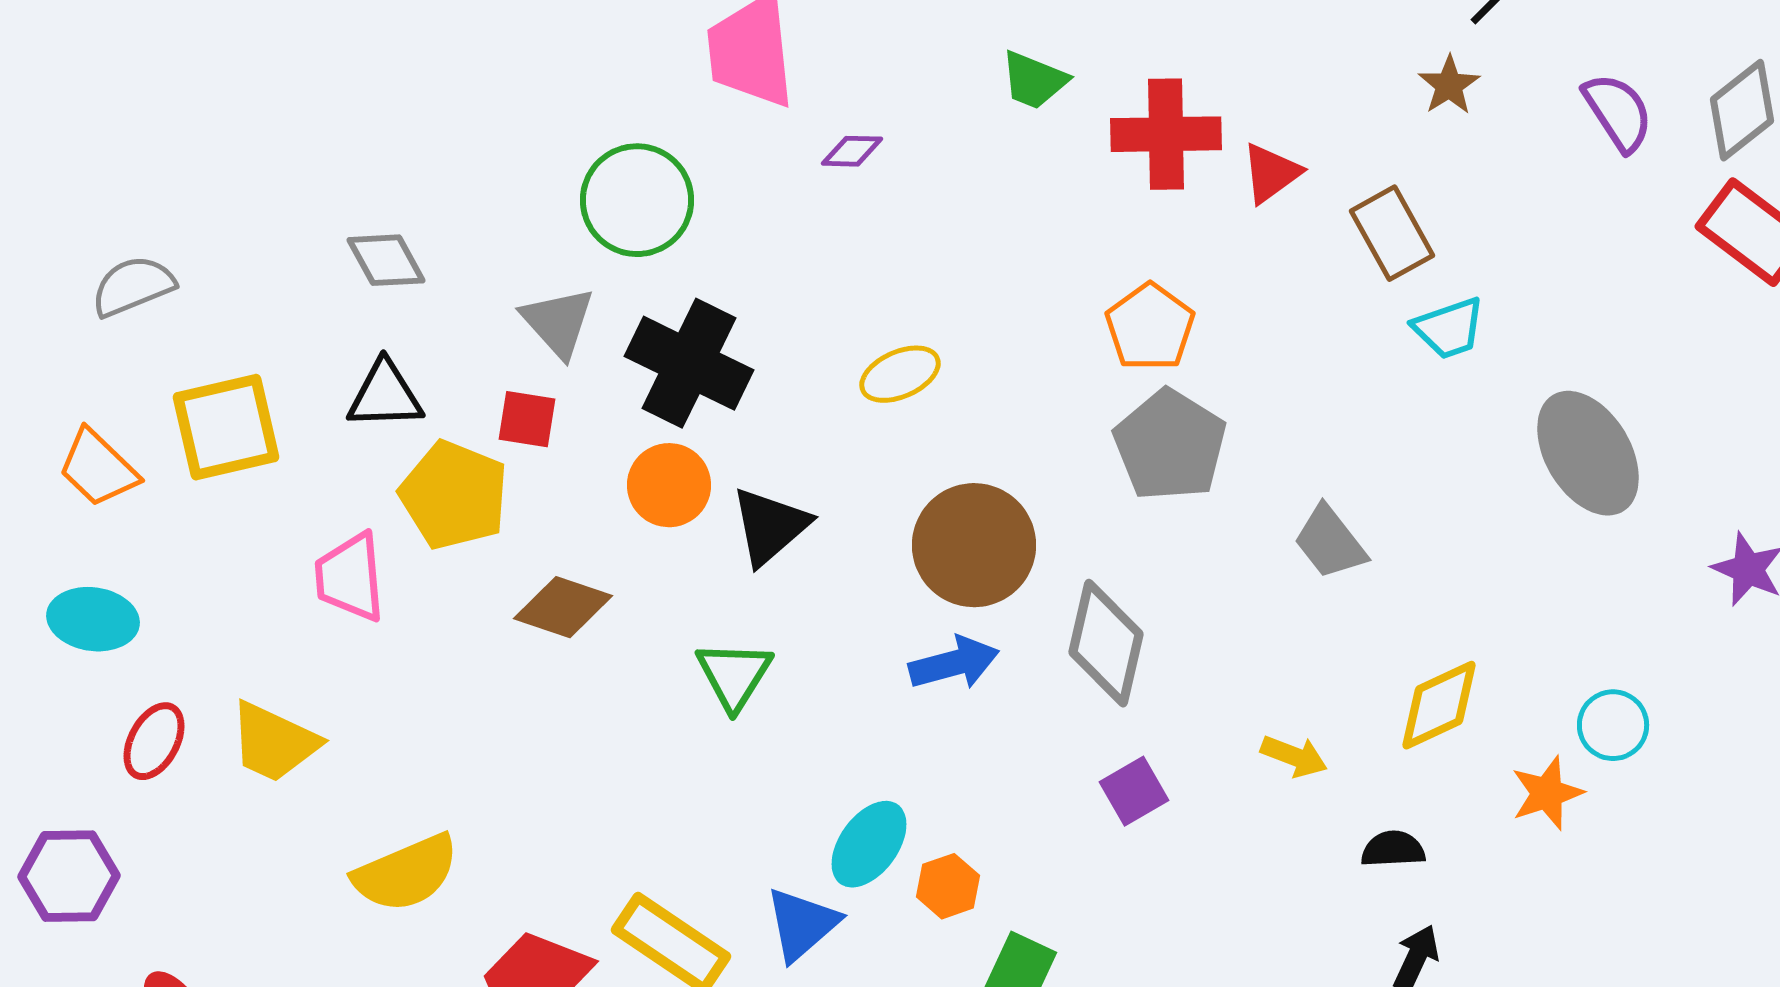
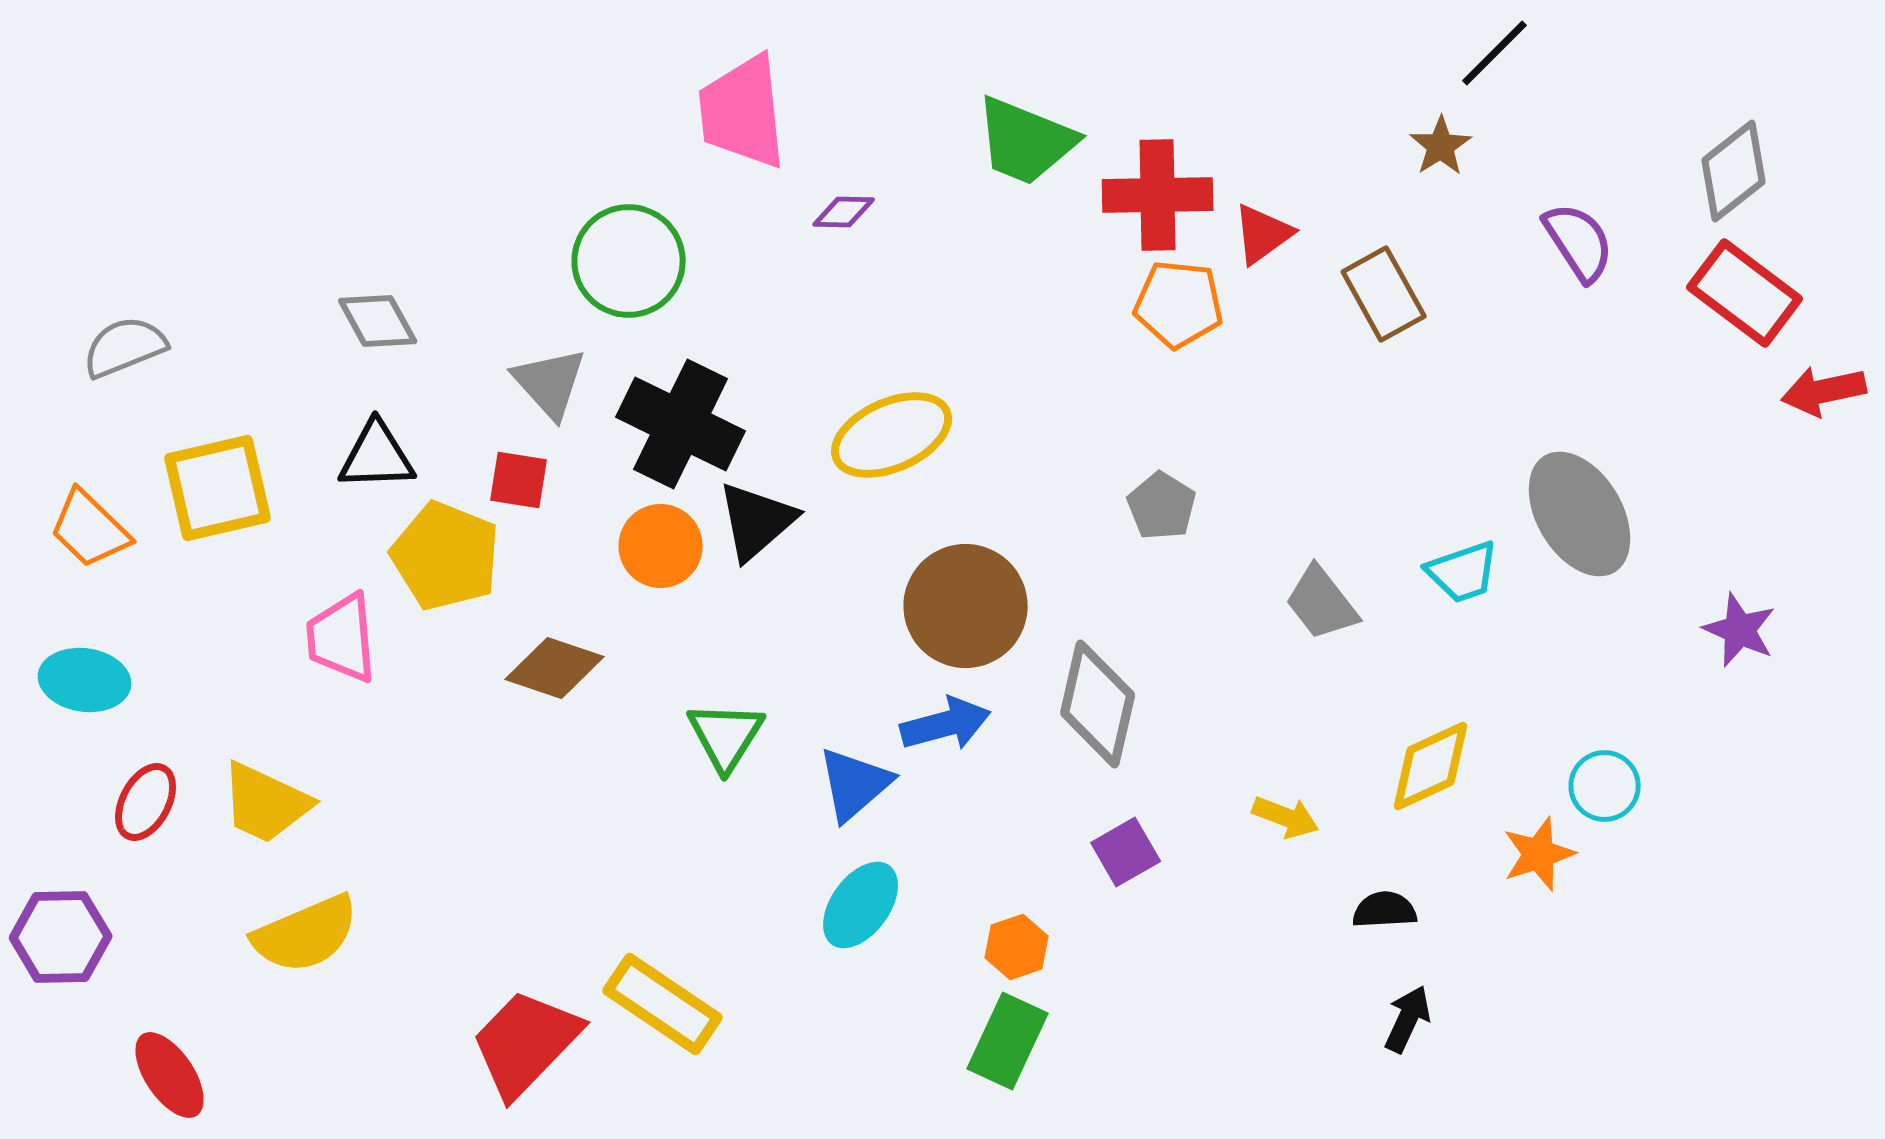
green trapezoid: (1034, 80) -> (1026, 141), size x1.5
purple semicircle: (1618, 112) -> (1579, 242), moved
orange pentagon: (1150, 327) -> (1179, 304), moved, turned -30
cyan trapezoid: (1449, 328) -> (1463, 572), moved
yellow ellipse: (900, 374) -> (892, 435), size x1.5
gray pentagon: (1170, 445) -> (1162, 506), size x0.6
black triangle: (770, 526) -> (757, 521), moved
yellow semicircle: (406, 873) -> (306, 934), moved
orange hexagon: (948, 886) -> (1017, 947), moved
blue triangle: (802, 924) -> (855, 784), moved

